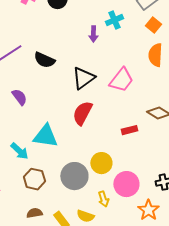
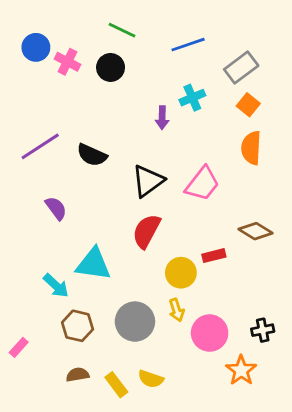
yellow circle: (101, 163) -> (181, 273), moved
yellow arrow: (103, 199) -> (177, 310), moved

